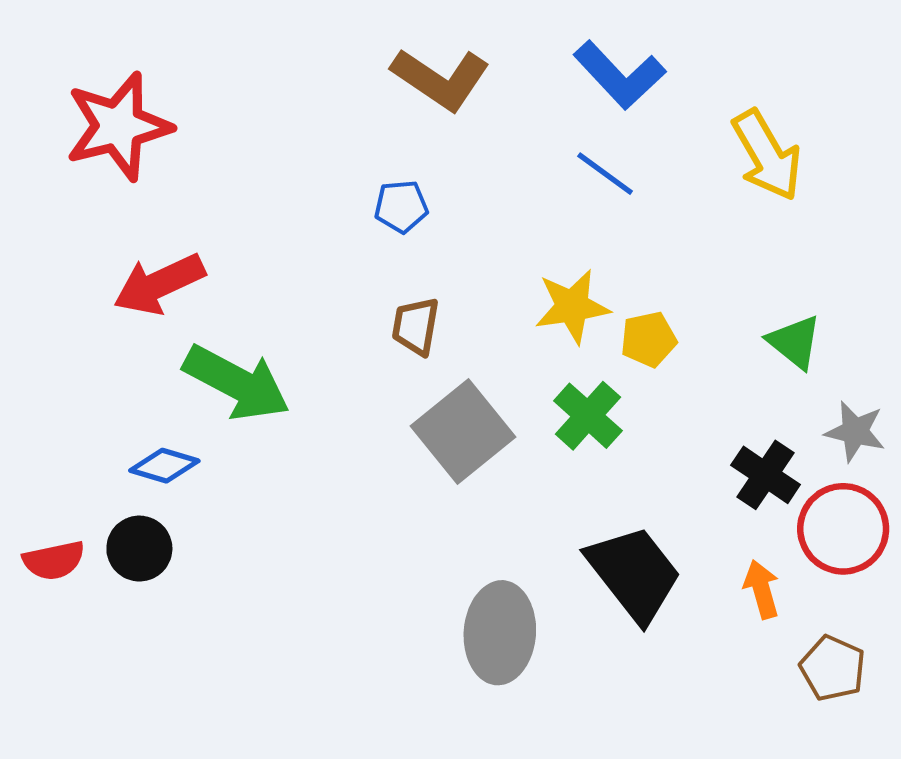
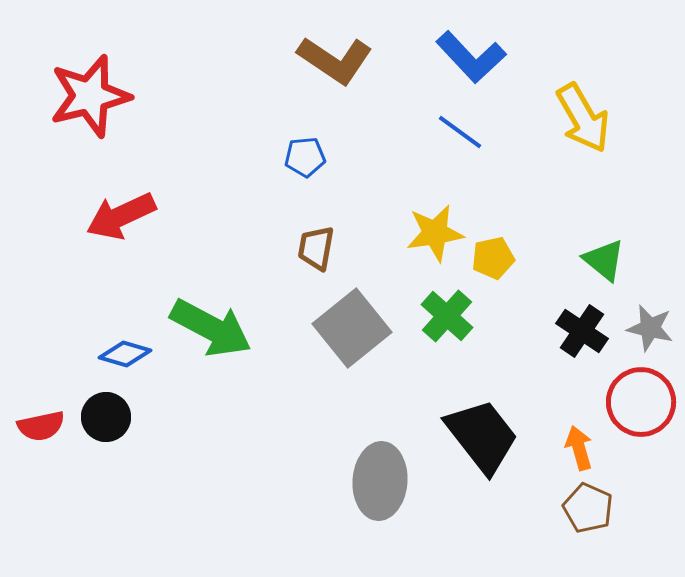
green arrow: (237, 383) -> (211, 328), moved
black cross: (766, 475) -> (582, 331), moved
brown pentagon: (833, 668) -> (588, 508), moved

